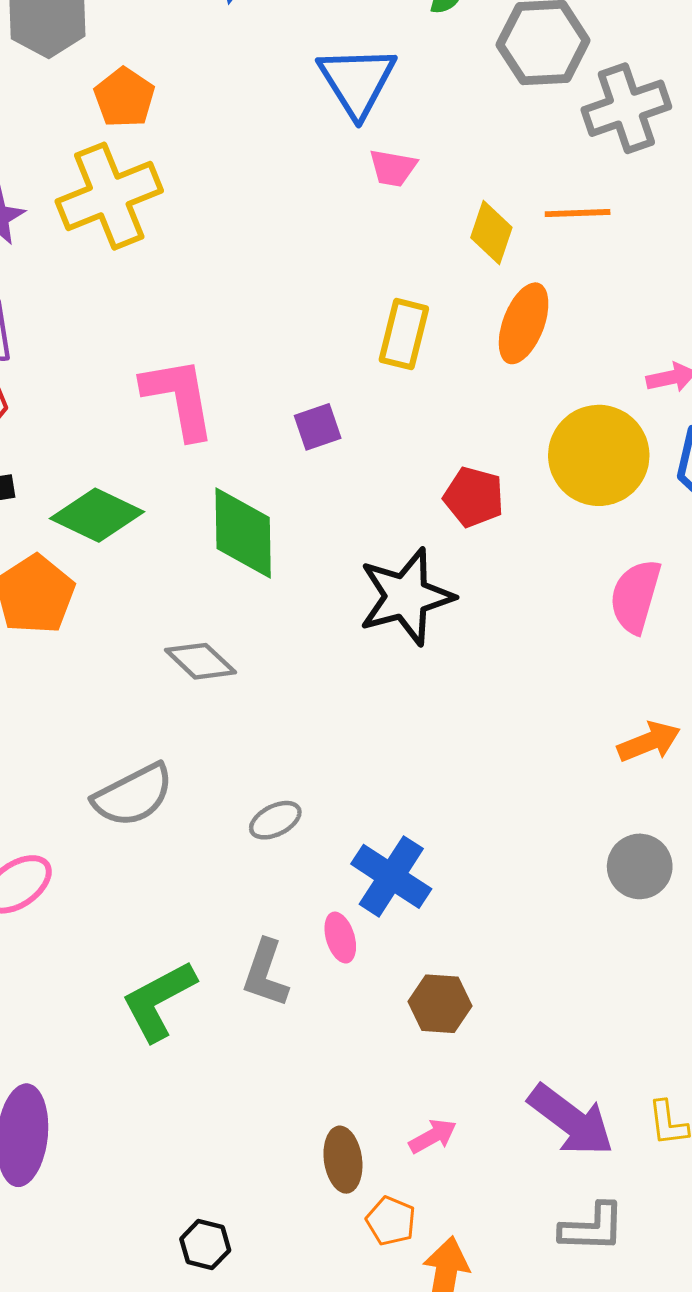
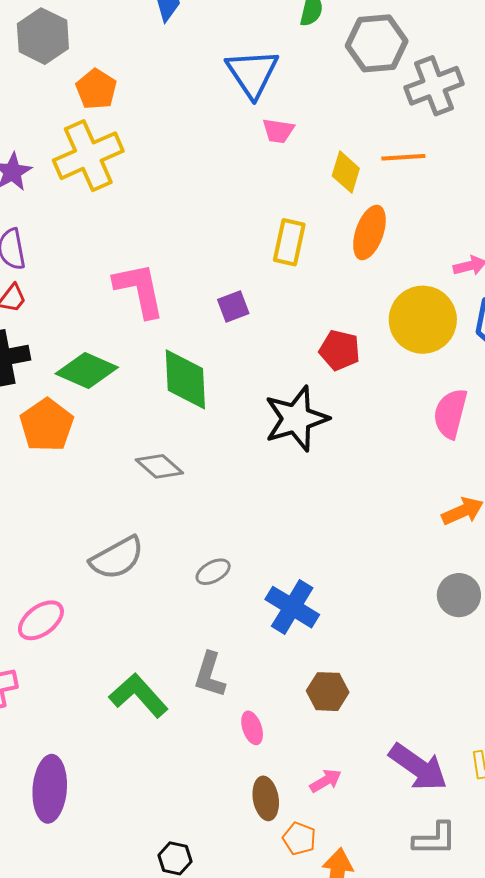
pink ellipse: (340, 938) -> (252, 728), moved
green L-shape: (159, 1001) -> (139, 695), turned 78

